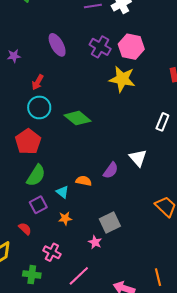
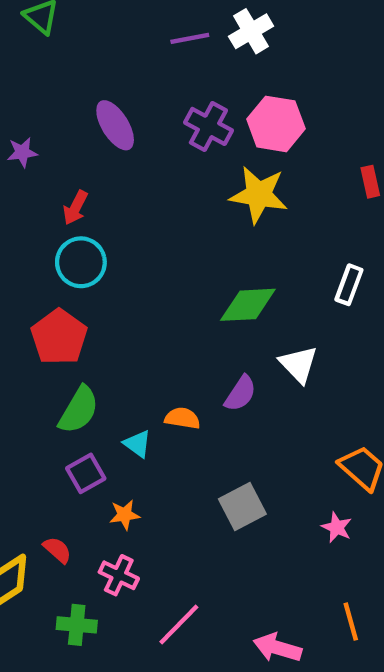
green diamond: (77, 118) -> (248, 305), moved, turned -40
orange star: (65, 218) -> (125, 515), moved
red semicircle: (25, 229) -> (57, 550), moved
pink star: (95, 242) -> (337, 527), moved

